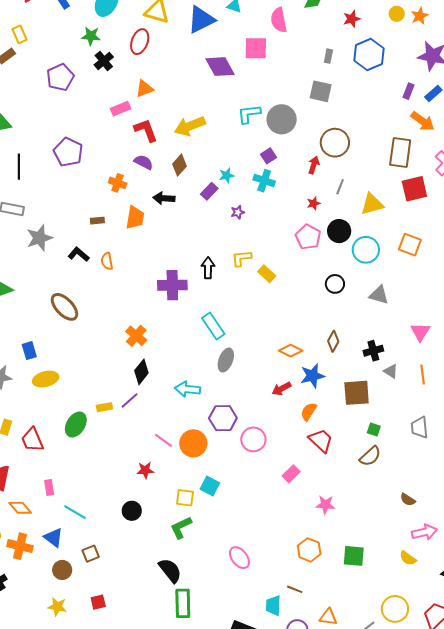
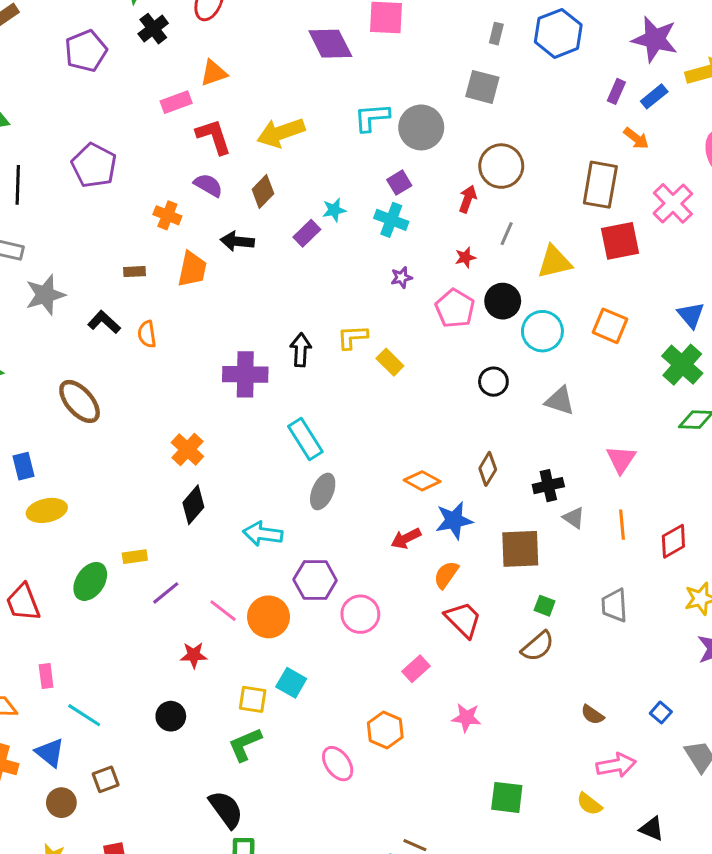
orange arrow: (423, 121) -> (636, 138), size x0.7
purple star: (238, 212) -> (401, 277), moved
purple line: (130, 400) -> (166, 593), moved
orange hexagon: (309, 550) -> (385, 730), moved
pink ellipse: (239, 558) -> (338, 764), moved

